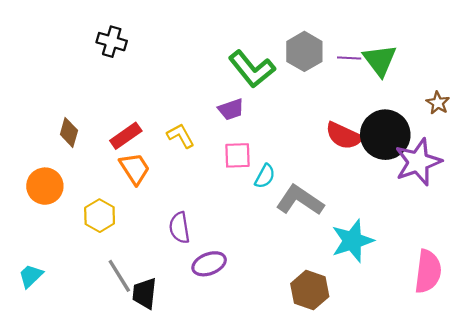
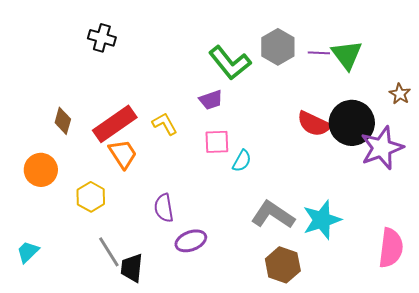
red rectangle: (126, 136) -> (115, 124), size x1.5
gray L-shape: (300, 200) -> (273, 215), moved

